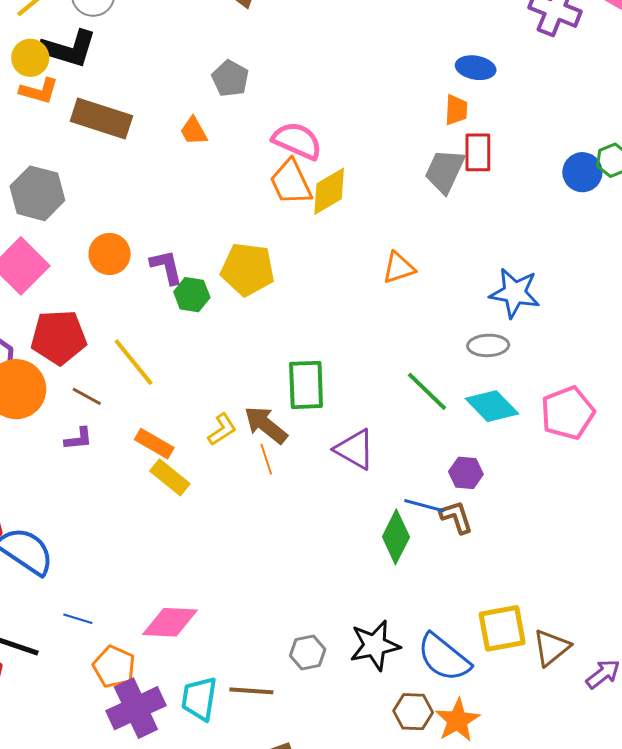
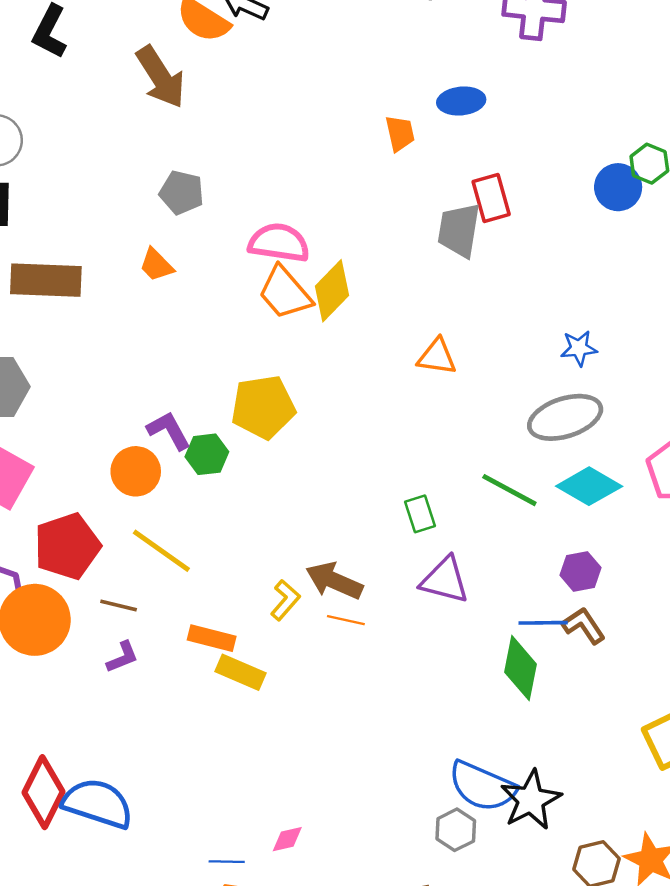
orange trapezoid: (456, 110) -> (400, 133), moved
orange circle: (110, 254) -> (136, 471), moved
orange triangle: (399, 268) -> (437, 357), turned 42
blue star: (515, 293) -> (579, 348), size x0.6
gray ellipse: (488, 345) -> (565, 417), size x1.5
green rectangle: (306, 385) -> (420, 514), moved, size x0.6
orange line: (266, 459) -> (346, 620), turned -44
blue line: (78, 619) -> (227, 862), moved
pink diamond: (170, 622) -> (287, 839), size x0.5
blue semicircle: (444, 658) -> (482, 786), moved

